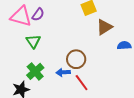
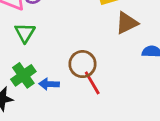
blue arrow: (63, 72) -> (49, 84), moved
red line: (82, 83) -> (92, 83), moved

